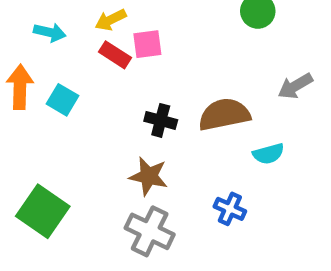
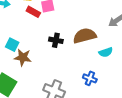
cyan square: (63, 100) -> (12, 45), moved
brown star: (149, 176) -> (23, 57), moved

